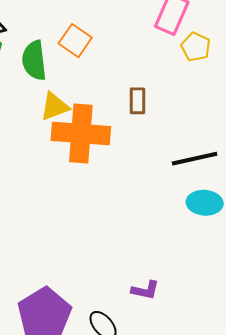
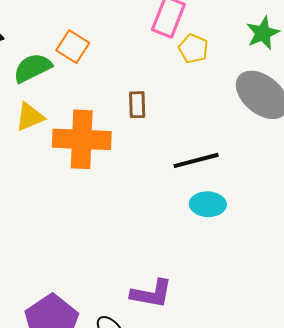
green semicircle: (34, 60) -> (32, 68), turned 72
yellow triangle: (55, 106) -> (30, 117), moved
purple L-shape: (145, 290) -> (152, 294), size x1.5

